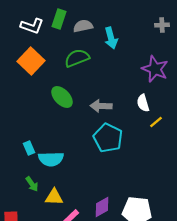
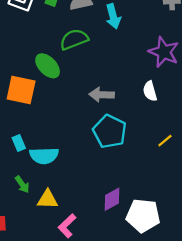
orange square: (31, 61) -> (21, 90), moved, turned -32
green ellipse: (62, 97) -> (48, 66), moved
yellow line: (156, 122) -> (165, 141), moved
purple diamond: (102, 207) -> (112, 199), moved

